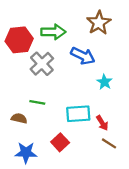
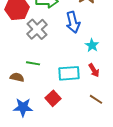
blue arrow: (83, 56) -> (73, 22), turned 50
red arrow: (102, 123) -> (94, 70), moved

